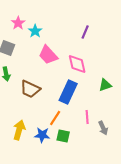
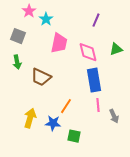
pink trapezoid: (48, 55) -> (59, 43), turned -125
green triangle: (105, 85) -> (116, 49), moved
blue rectangle: (68, 92) -> (94, 80), moved, turned -35
green square: (63, 136) -> (74, 136), moved

